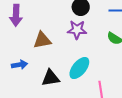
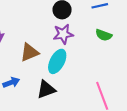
cyan ellipse: (79, 68) -> (57, 61), moved

